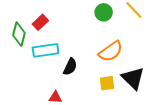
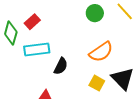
yellow square: (107, 83) -> (97, 83), turned 35

